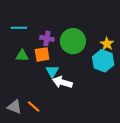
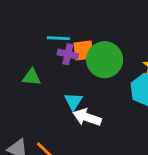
cyan line: (19, 28) -> (58, 38), moved
orange square: (42, 54) -> (84, 50), moved

